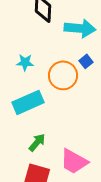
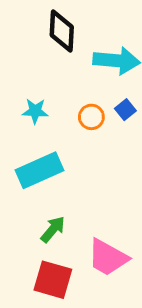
orange circle: (63, 75) -> (91, 117), moved, size x0.6

